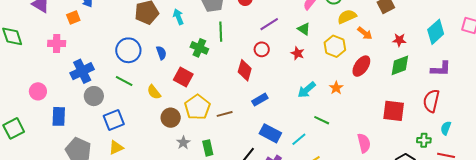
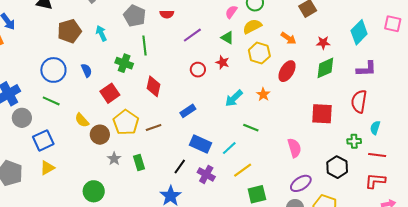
yellow semicircle: (347, 17) -> (252, 26), moved
red circle: (262, 49) -> (198, 70), moved
red diamond: (245, 70) -> (154, 86), moved
red square: (183, 77) -> (110, 93), turned 30
yellow semicircle: (154, 92) -> (82, 120), moved

